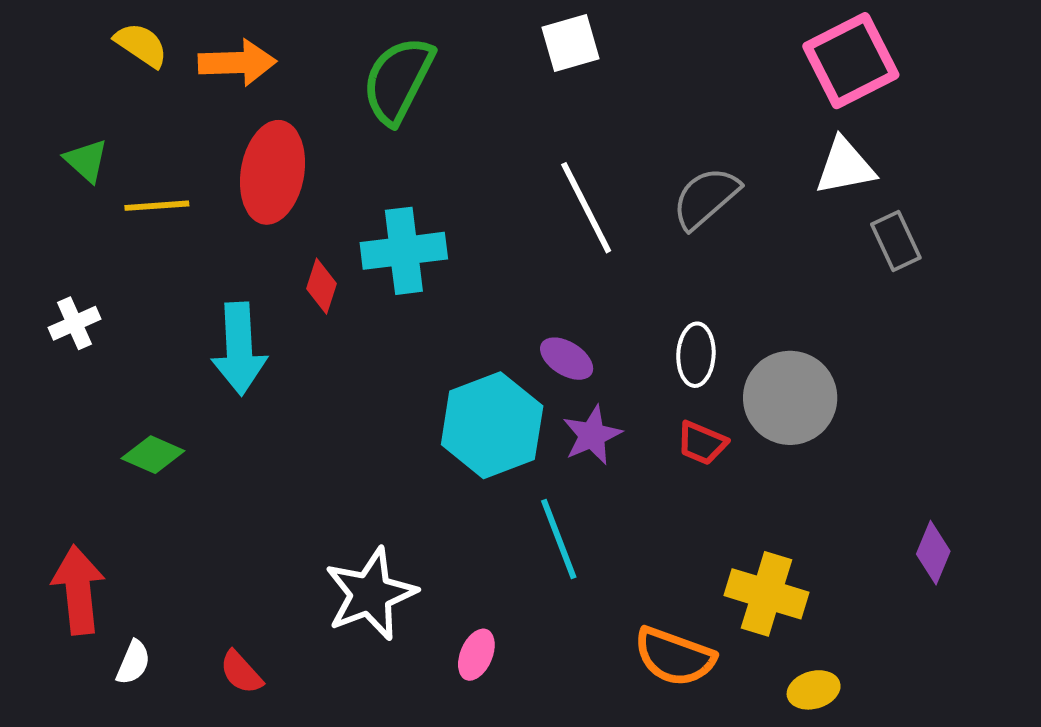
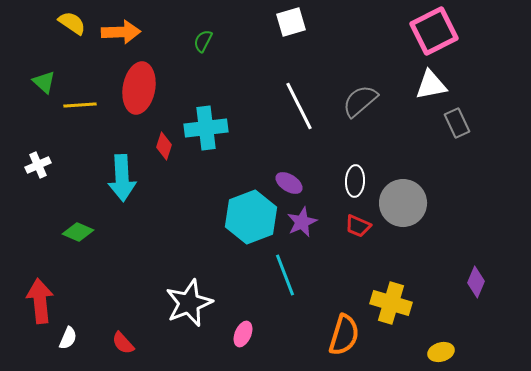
green semicircle: (398, 80) -> (203, 41), size x0.5
orange semicircle: (674, 657) -> (344, 335), turned -93
yellow ellipse: (814, 690) -> (441, 352), moved

